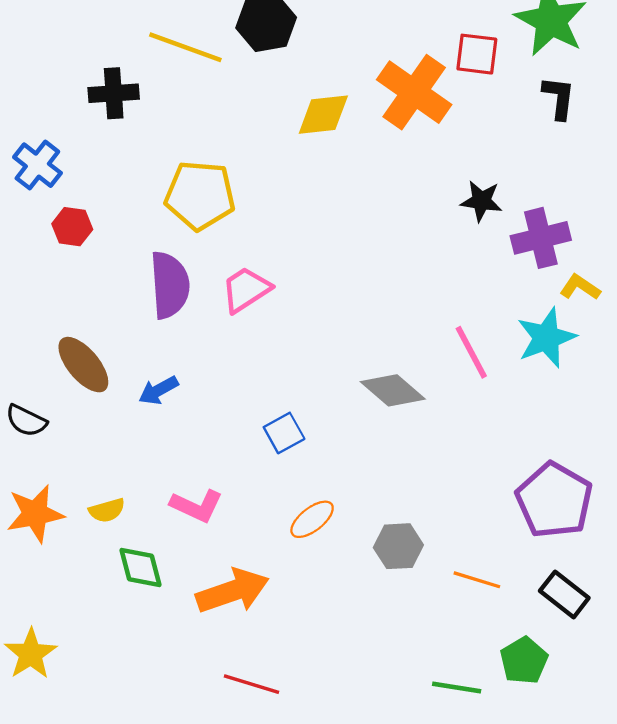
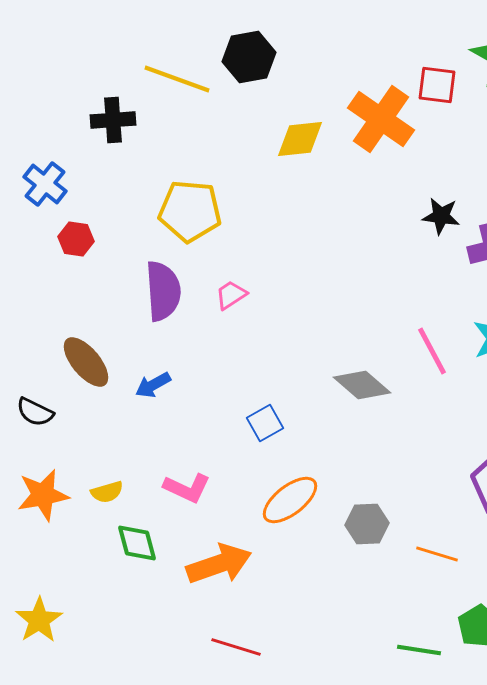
pink trapezoid: (246, 289) -> (231, 295), size x0.7
orange ellipse: (312, 519) -> (290, 500), size x1.4

